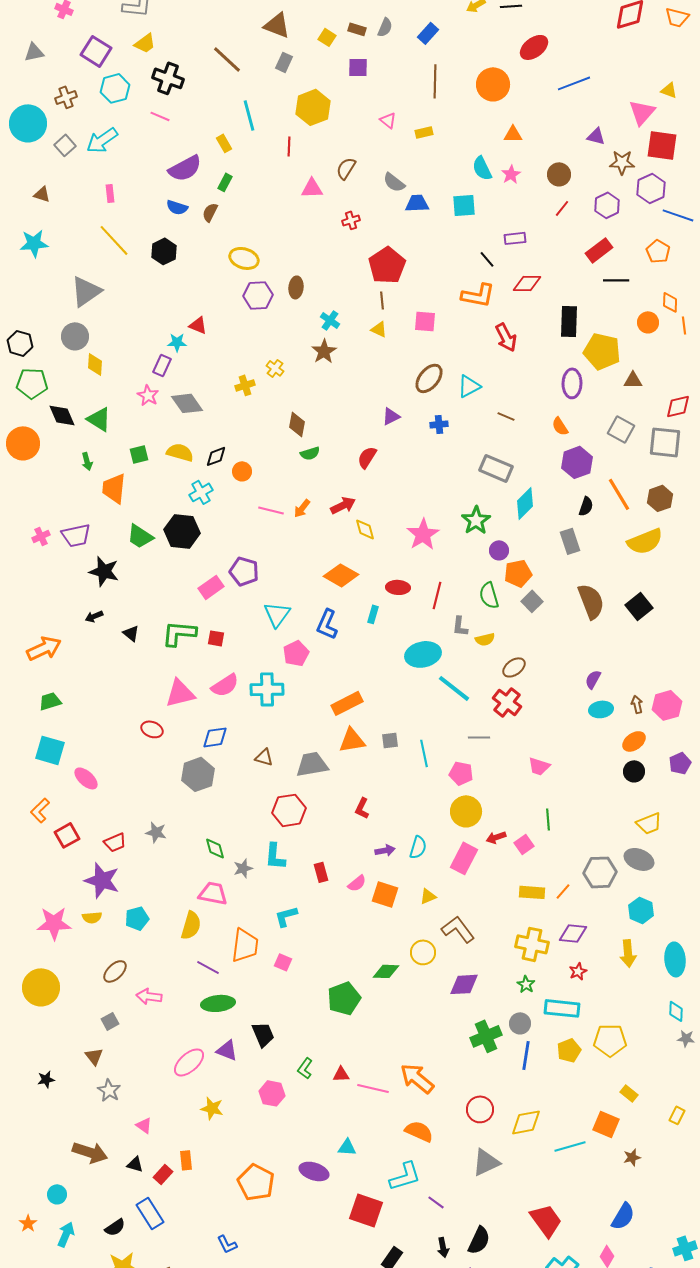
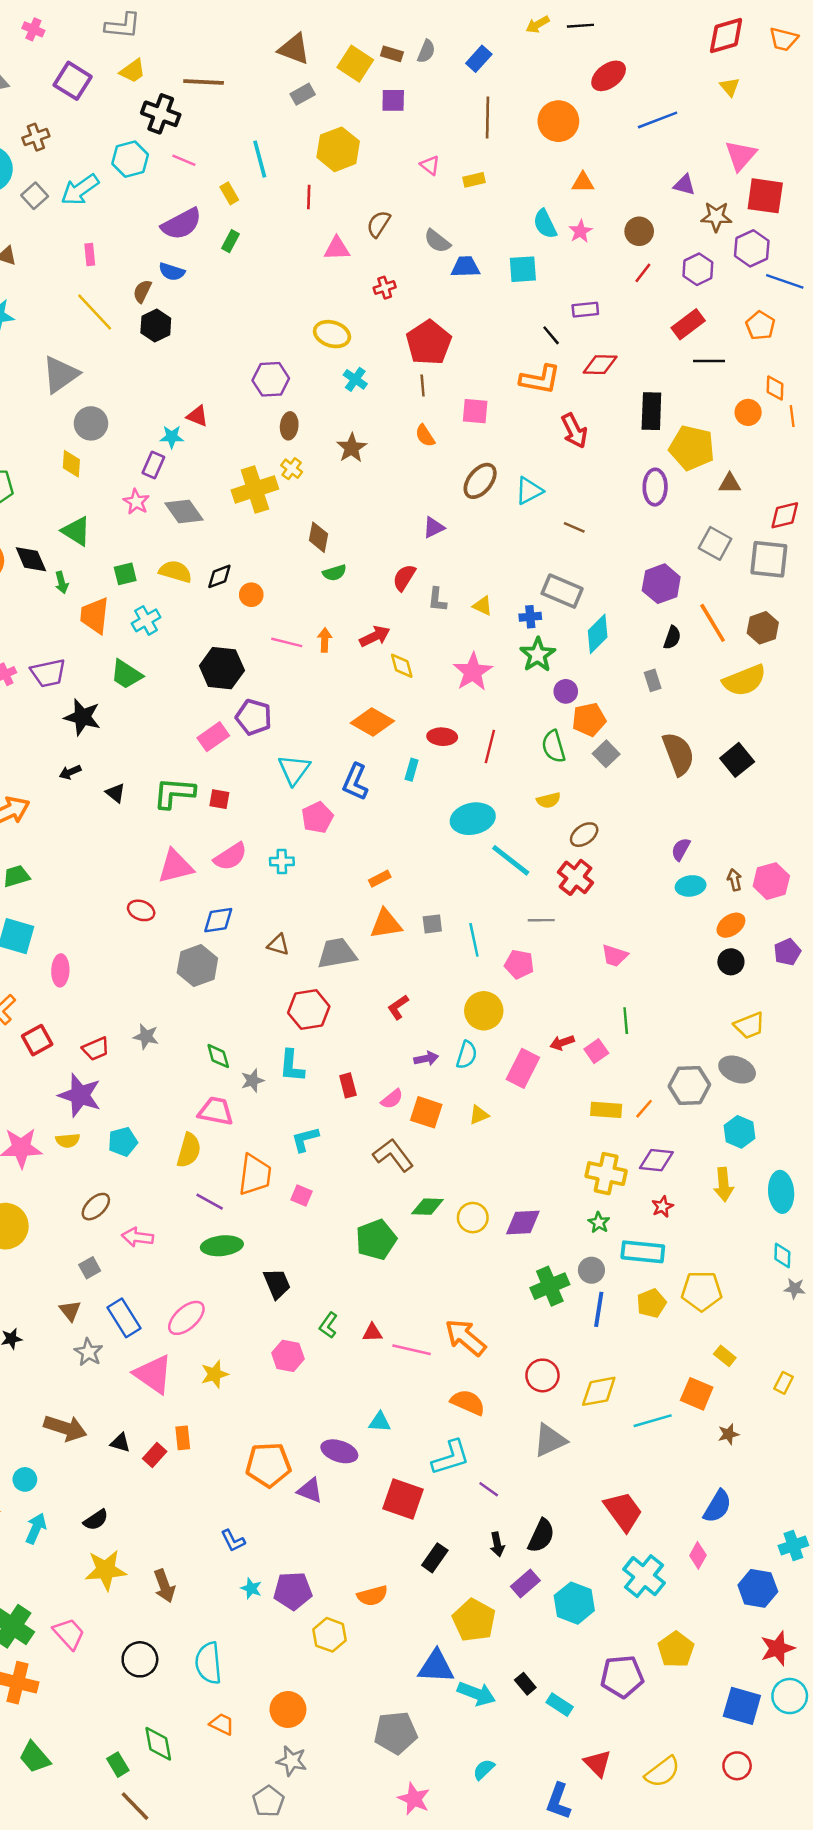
yellow square: (327, 37) -> (355, 64), size x1.6
brown line: (227, 59) -> (204, 82), moved, turned -40
gray rectangle: (284, 62) -> (303, 94), turned 36
cyan hexagon: (115, 88) -> (130, 159), moved
yellow triangle: (669, 90) -> (730, 87), moved, turned 30
pink line: (160, 116) -> (184, 160), moved
brown semicircle: (210, 212) -> (142, 291), moved
yellow ellipse: (244, 258) -> (332, 334), moved
brown ellipse: (296, 287) -> (289, 426), moved
cyan cross: (330, 320) -> (355, 379), moved
yellow triangle: (379, 329) -> (483, 606), moved
gray circle: (75, 336) -> (91, 423), moved
yellow cross: (245, 385) -> (255, 489), size x1.8
black diamond: (62, 415) -> (31, 559), moved
blue cross: (439, 424) -> (530, 617), moved
orange semicircle: (560, 426) -> (425, 436), moved
cyan cross: (201, 492) -> (146, 620), moved
orange arrow: (302, 508) -> (325, 640), turned 144
black hexagon: (182, 531) -> (222, 668), moved
gray rectangle: (570, 541) -> (653, 680), size x0.7
gray L-shape: (460, 626) -> (437, 600), moved
cyan cross: (267, 689) -> (282, 861), size x0.6
orange rectangle: (347, 703) -> (380, 879), size x0.6
pink ellipse: (86, 778) -> (60, 970), turned 50
red L-shape: (362, 808) -> (398, 1007), turned 30
yellow circle: (466, 811) -> (484, 1011), moved
brown L-shape: (458, 929) -> (393, 1155), moved
yellow circle: (423, 952) -> (473, 1218), moved
purple triangle: (227, 1050) -> (310, 1490), moved
yellow star: (212, 1108) -> (215, 1374), turned -30
pink triangle: (144, 1125) -> (153, 1374), moved, size x2.0
orange pentagon: (256, 1182) -> (268, 1465), turned -30
blue rectangle: (150, 1213) -> (124, 1318), moved

